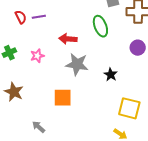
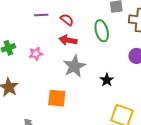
red semicircle: (21, 17) -> (67, 20), moved, turned -32
gray star: (77, 64) -> (74, 66), turned 30

